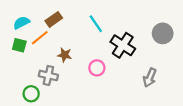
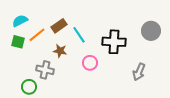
brown rectangle: (54, 19) -> (59, 26), moved
cyan line: (96, 24) -> (79, 35), moved
black cross: (123, 45) -> (114, 42), turned -30

